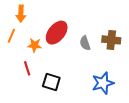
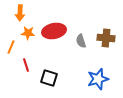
red ellipse: (57, 33) -> (54, 31), turned 40
orange line: (11, 36) -> (11, 47), moved
orange star: (35, 45) -> (28, 33), moved

